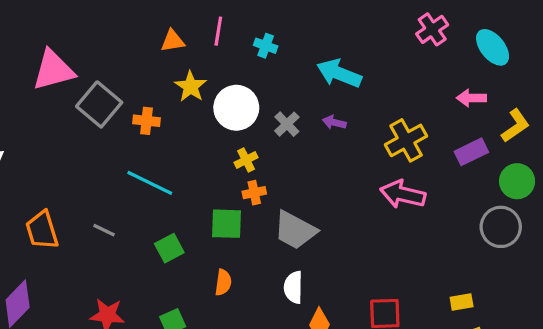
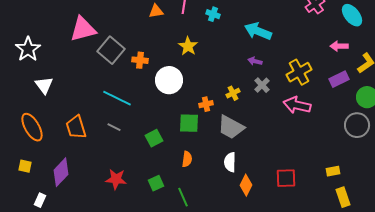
yellow star: (191, 87) -> (188, 46), moved
white circle: (236, 108) -> (169, 80), moved
gray cross: (287, 124) -> (262, 85), moved
yellow cross: (246, 160) -> (233, 93), moved
cyan line: (150, 183) -> (117, 98), moved

